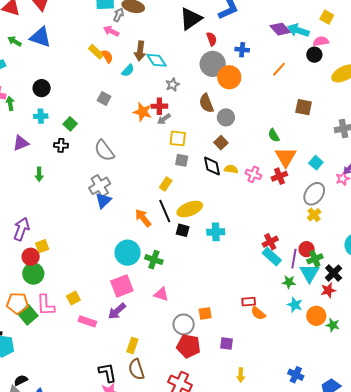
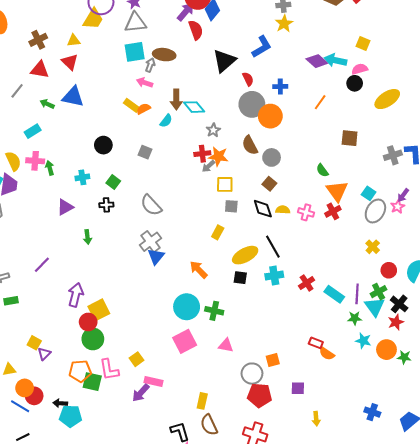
orange semicircle: (107, 56) -> (143, 109), turned -80
black circle: (42, 88) -> (103, 145), moved
orange star: (143, 112) -> (218, 156), moved
gray ellipse: (314, 194) -> (375, 211), moved
black line: (165, 211) -> (273, 247), moved
red cross: (270, 242) -> (307, 283), moved
yellow square: (42, 246) -> (99, 310), size x1.5
red circle: (307, 249) -> (389, 270), moved
red rectangle: (249, 302) -> (316, 343), turned 32
purple arrow: (117, 311) -> (141, 393), moved
green square: (28, 315) -> (92, 382), turned -30

